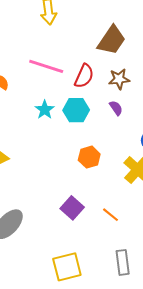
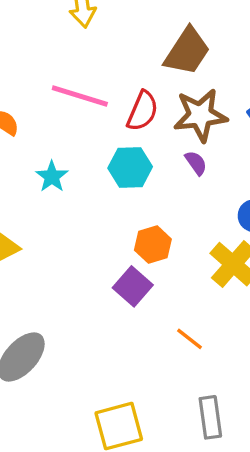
brown star: (119, 79) -> (200, 115), size x1.5
cyan star: (45, 110) -> (52, 177), moved
purple square: (72, 208) -> (133, 286), moved

